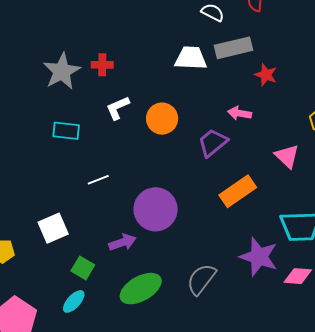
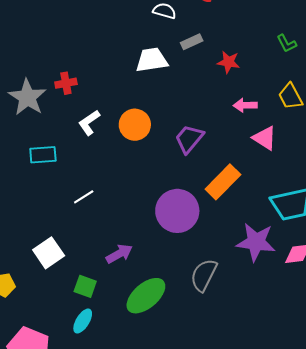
gray rectangle: (234, 48) -> (192, 42), size x0.6
pink arrow: (240, 113) -> (245, 105), moved
purple circle: (156, 209) -> (177, 211), moved

